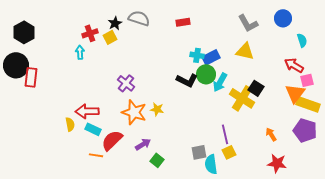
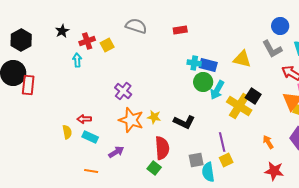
black star: (115, 23) -> (62, 31), moved
gray L-shape: (248, 23) -> (272, 49), moved
blue rectangle: (211, 57) -> (208, 65), turned 42
black L-shape: (187, 80) -> (184, 122), moved
red arrow: (87, 111) -> (84, 119), size x0.6
red semicircle: (112, 140) -> (162, 148), moved, turned 130
purple arrow: (143, 144) -> (116, 152), moved
orange line: (96, 155) -> (91, 171), moved

